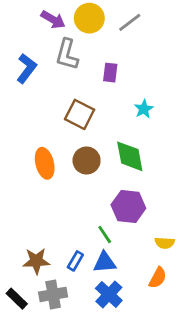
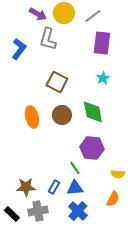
purple rectangle: (110, 73) -> (102, 43), moved, size x1.6

